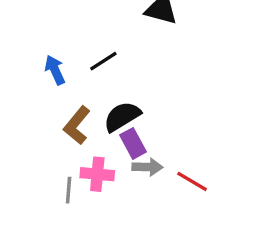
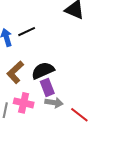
black line: (103, 61) -> (27, 32), moved

